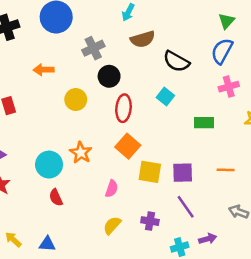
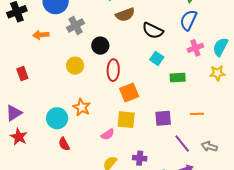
gray cross: (93, 48) -> (76, 25), moved
orange arrow: (44, 70) -> (41, 35), moved
cyan square: (165, 97) -> (157, 58), moved
orange square: (128, 146) -> (129, 92), moved, turned 30
yellow square: (150, 172) -> (126, 120), moved
pink semicircle: (112, 189) -> (108, 134), turned 40
purple line: (186, 207) -> (182, 143), moved

